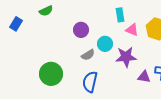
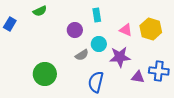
cyan rectangle: (120, 15) -> (97, 15), moved
blue semicircle: (90, 82) -> (96, 82), moved

